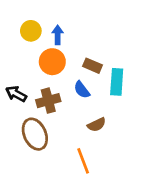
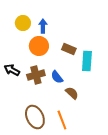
blue semicircle: (82, 90) -> (57, 77), moved
brown semicircle: (97, 125) -> (72, 93), turned -112
brown ellipse: (35, 134) -> (35, 117), moved

